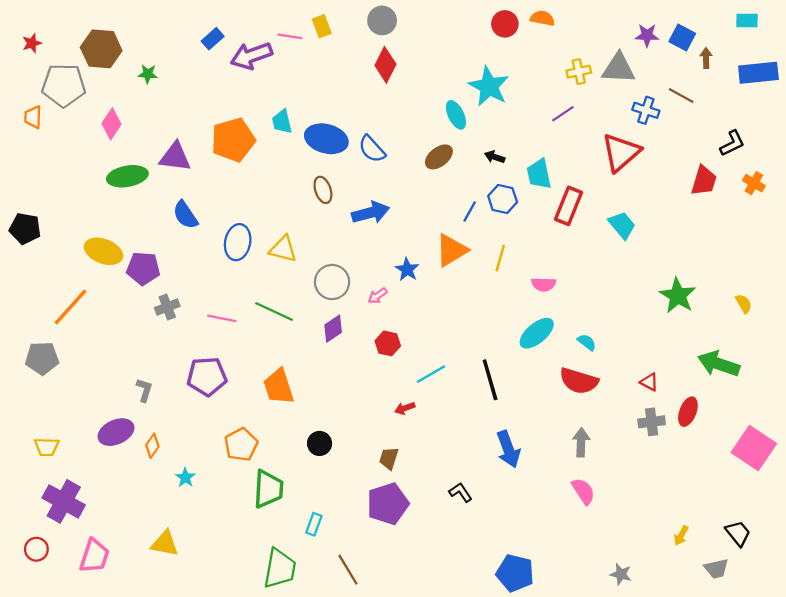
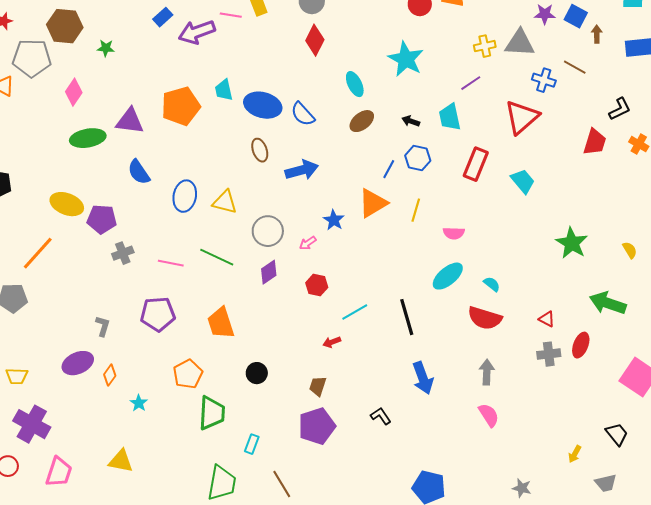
cyan ellipse: (456, 115) -> (355, 84), moved
cyan trapezoid: (539, 174) -> (450, 117), moved
black trapezoid: (738, 533) -> (617, 434), moved

